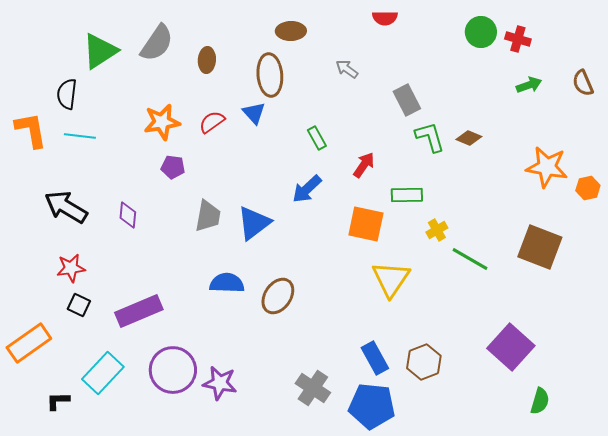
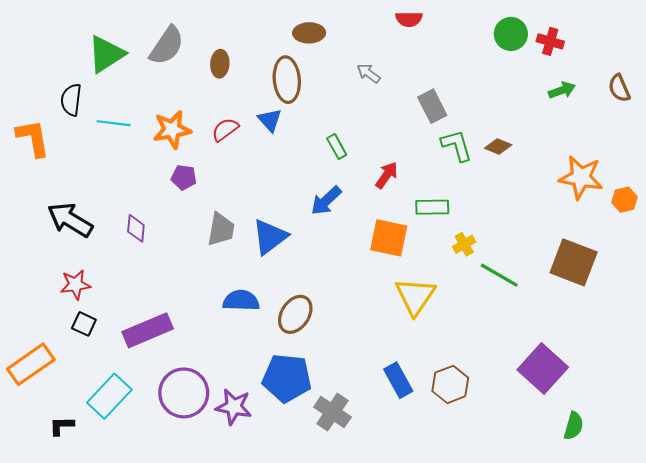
cyan line: (80, 136) -> (114, 123), moved
blue pentagon: (372, 406) -> (287, 378), moved

